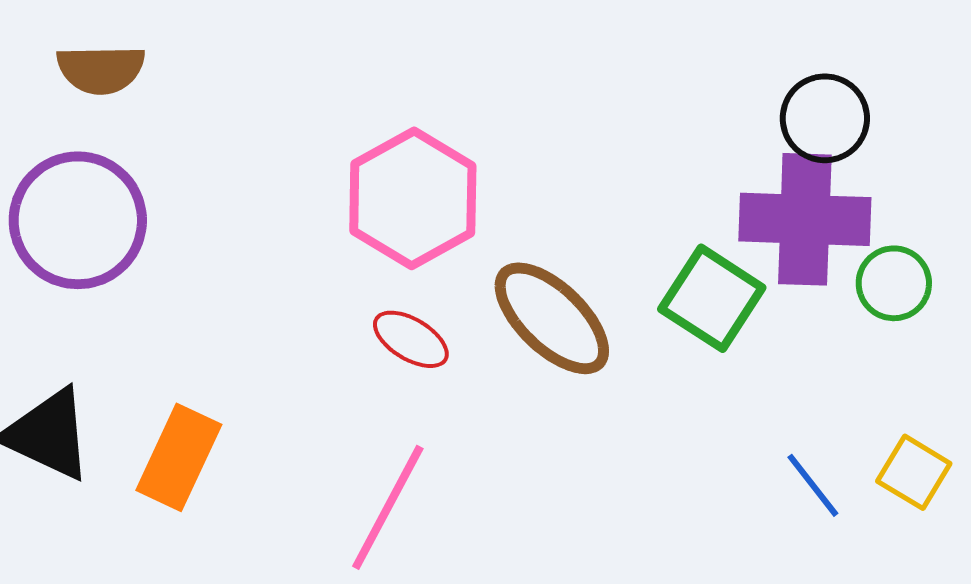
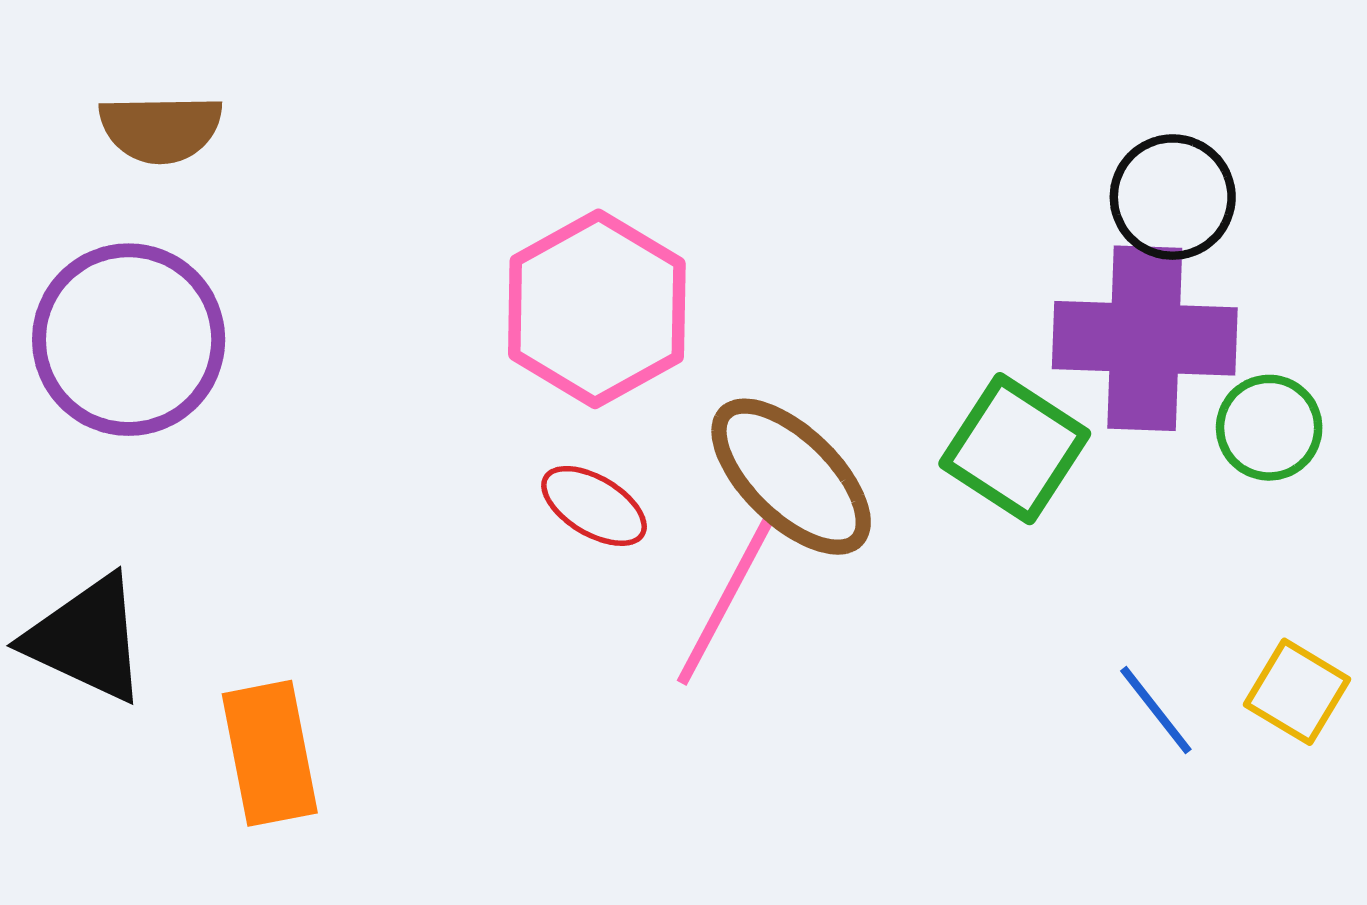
orange rectangle: (179, 457) -> (270, 753), moved, turned -36
pink line: (388, 507) -> (727, 598), moved

